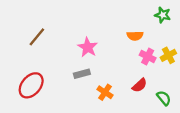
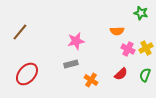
brown line: (37, 37) -> (20, 32), moved
pink star: (88, 47) -> (76, 41), turned 30
green semicircle: (164, 98) -> (145, 75), moved, turned -120

